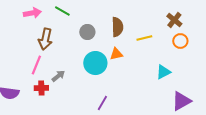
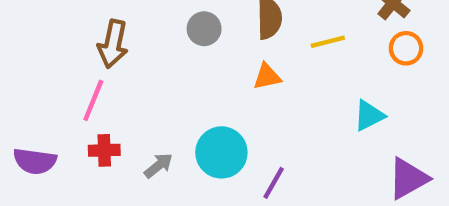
cyan circle: (95, 63) -> (221, 152), moved
gray arrow: (58, 76) -> (158, 166), moved
purple line: (102, 103) -> (274, 183), moved

